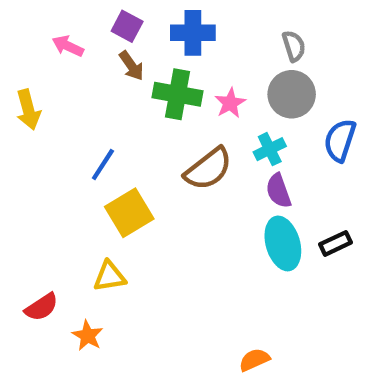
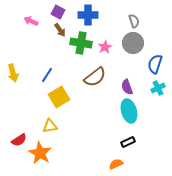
yellow arrow: (28, 110) -> (13, 73), moved
cyan cross: (270, 149) -> (158, 88), moved
black rectangle: (336, 243) -> (128, 142), moved
orange star: (88, 336) -> (40, 153), size x1.6

